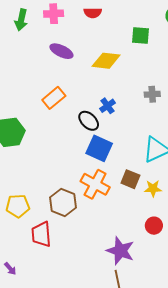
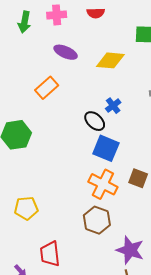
orange rectangle: (54, 98) -> (47, 88), moved
brown hexagon: (63, 202) -> (97, 220), moved
red trapezoid: (41, 234) -> (50, 254), moved

